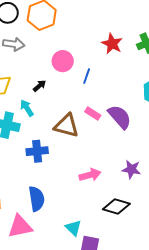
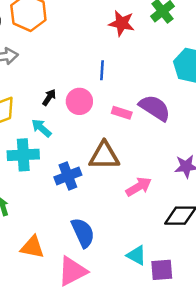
pink circle: (63, 61) -> (79, 101), moved
brown triangle: (67, 126) -> (104, 156), moved

